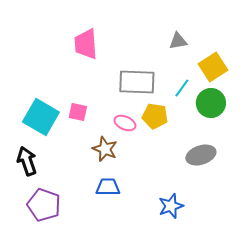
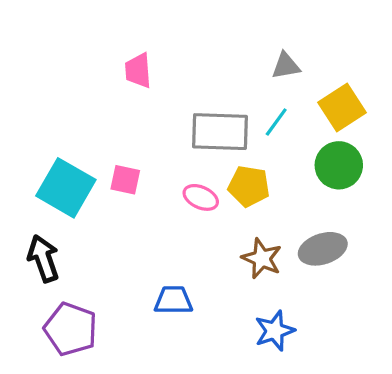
pink trapezoid: (86, 44) -> (138, 71), size x0.7
cyan line: (182, 88) -> (276, 122), moved
brown star: (105, 149) -> (262, 258), moved

